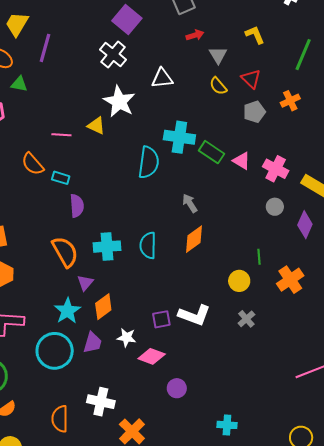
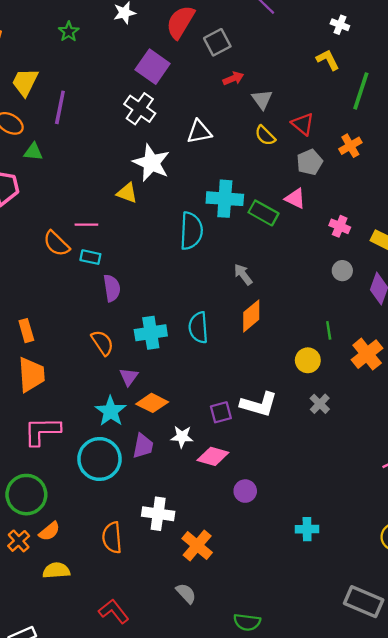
yellow L-shape: (255, 35) -> (328, 60), moved
pink line: (61, 135) -> (86, 225), moved
pink triangle: (242, 161) -> (295, 199), moved
pink cross: (276, 169) -> (340, 226), size x0.7
orange semicircle: (65, 252) -> (102, 343), size x0.7
orange diamond: (103, 307) -> (152, 403), turned 68

